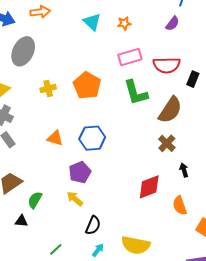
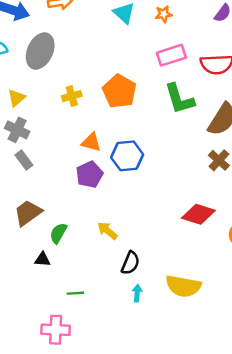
orange triangle: (55, 138) -> (91, 142), moved
purple pentagon: (80, 172) -> (89, 174), moved
red diamond: (149, 187) -> (198, 214), turned 40
green line: (56, 249) -> (75, 293), moved, turned 40
cyan arrow: (98, 250) -> (137, 293), turned -32

